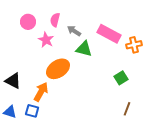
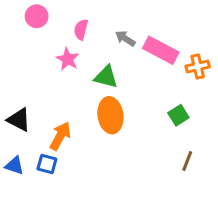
pink circle: (28, 22) -> (37, 16), moved
gray arrow: (74, 31) -> (125, 38), moved
green triangle: (84, 49) -> (106, 77), moved
orange ellipse: (58, 69) -> (110, 115), moved, turned -65

